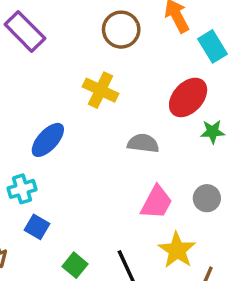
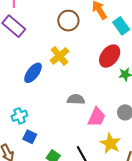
yellow cross: (100, 90) -> (59, 56), turned 30
blue ellipse: (48, 140) -> (33, 73), moved
gray semicircle: (143, 143) -> (76, 99), moved

